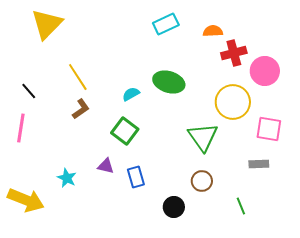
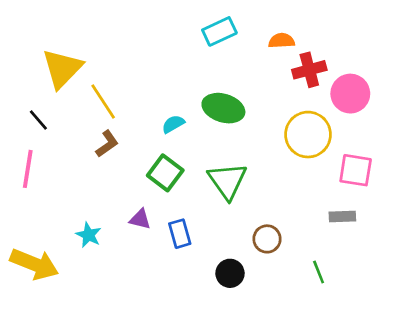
yellow triangle: (47, 24) -> (62, 68), moved
green triangle: (203, 137) -> (227, 181), moved

